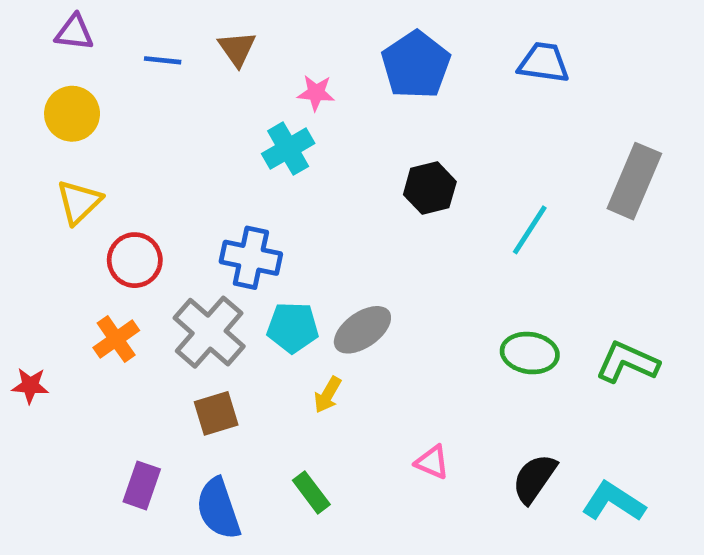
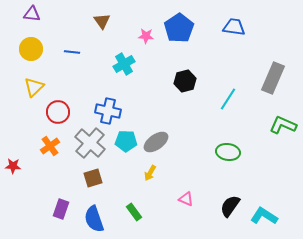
blue line: (163, 60) -> (72, 52), moved
pink star: (316, 93) -> (146, 36), moved
green L-shape: (627, 362) -> (283, 125), moved
yellow arrow: (328, 395) -> (150, 173), moved

